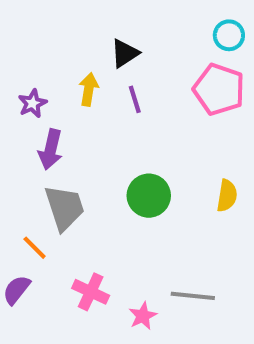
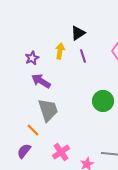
purple arrow: (51, 150) -> (41, 81), turned 108
green circle: (149, 196) -> (103, 101), moved
pink cross: (91, 292) -> (61, 152), turned 30

